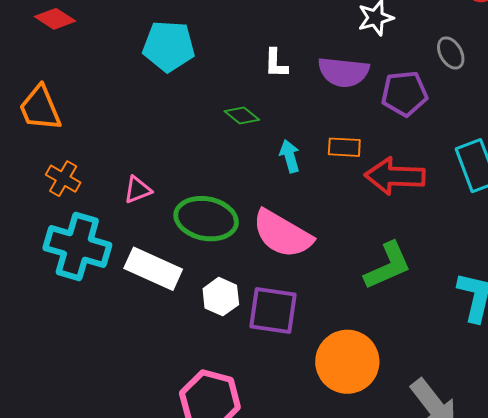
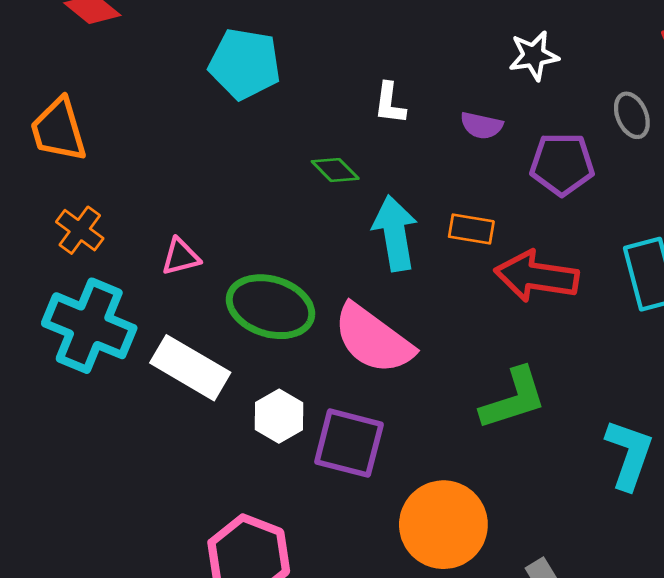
purple semicircle: (343, 72) -> (481, 126), size x0.6
cyan arrow: (290, 156) -> (395, 233), size x1.6

